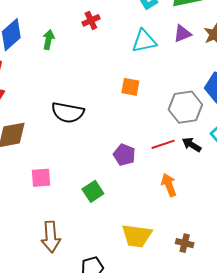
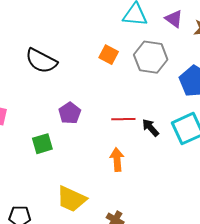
purple triangle: (182, 34) -> (174, 19), turned 42
gray hexagon: (185, 107) -> (151, 57), moved
purple pentagon: (124, 155) -> (70, 113), moved

